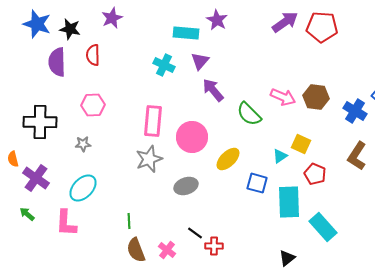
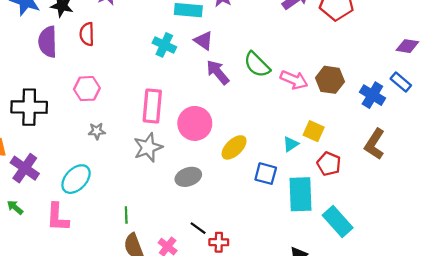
purple triangle: (200, 61) -> (204, 41), turned -36
green semicircle: (249, 114) -> (257, 65), moved
gray star: (83, 144) -> (97, 131), moved

